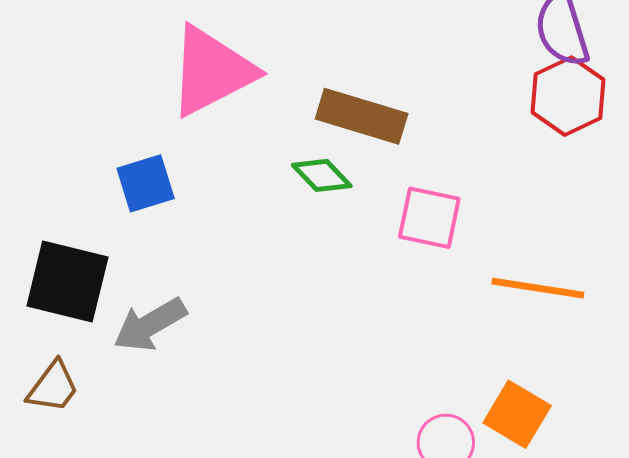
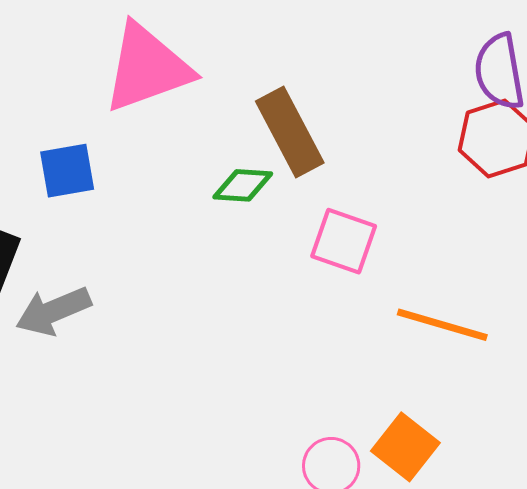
brown rectangle: (362, 116) -> (290, 132), turned 38
green diamond: (322, 175) -> (243, 185), turned -50

